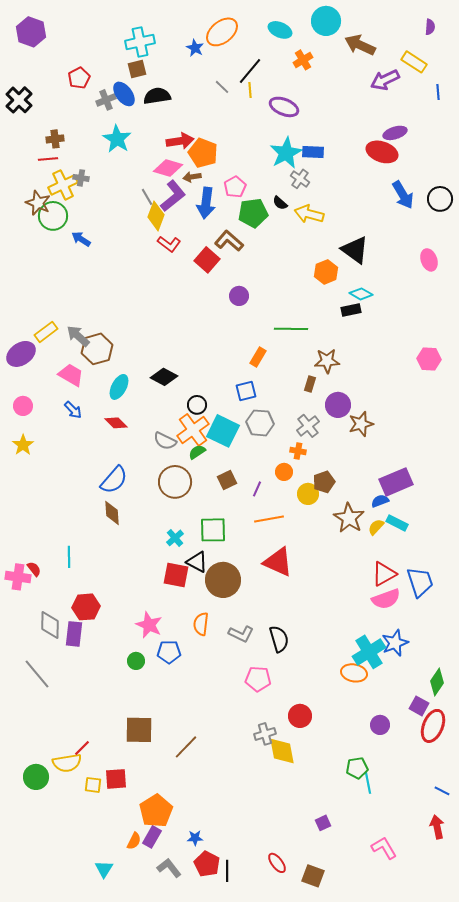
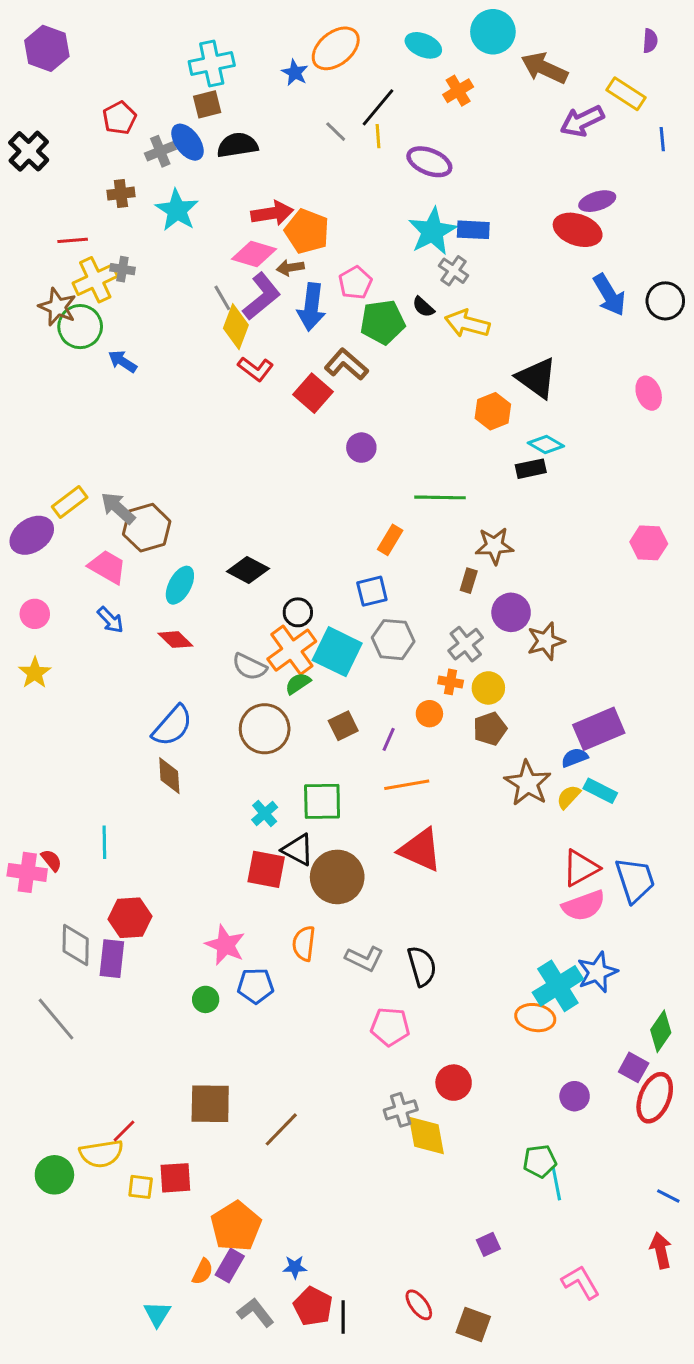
brown cross: (55, 139) -> (121, 194), moved
yellow circle: (308, 494) -> (488, 688), moved

